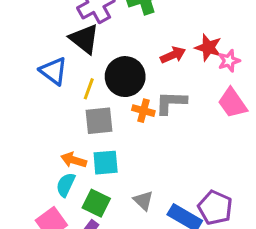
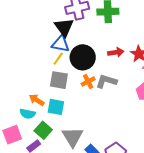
blue triangle: (53, 71) -> (60, 44), moved, turned -42
orange cross: (143, 111) -> (88, 81), turned 32
cyan semicircle: (66, 185) -> (28, 114), turned -119
gray triangle: (143, 201) -> (73, 137), size x1.6

